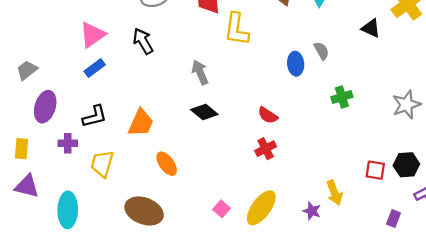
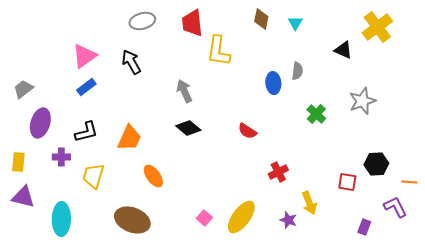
gray semicircle: (321, 51) -> (297, 71), turned 36
green cross: (342, 97) -> (316, 114), turned -30
gray star: (406, 105) -> (362, 101), moved
red cross: (266, 149) -> (278, 172), moved
black hexagon: (406, 165) -> (376, 164), moved

